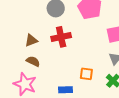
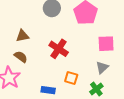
red cross: (61, 37) -> (59, 49), moved, turned 36

